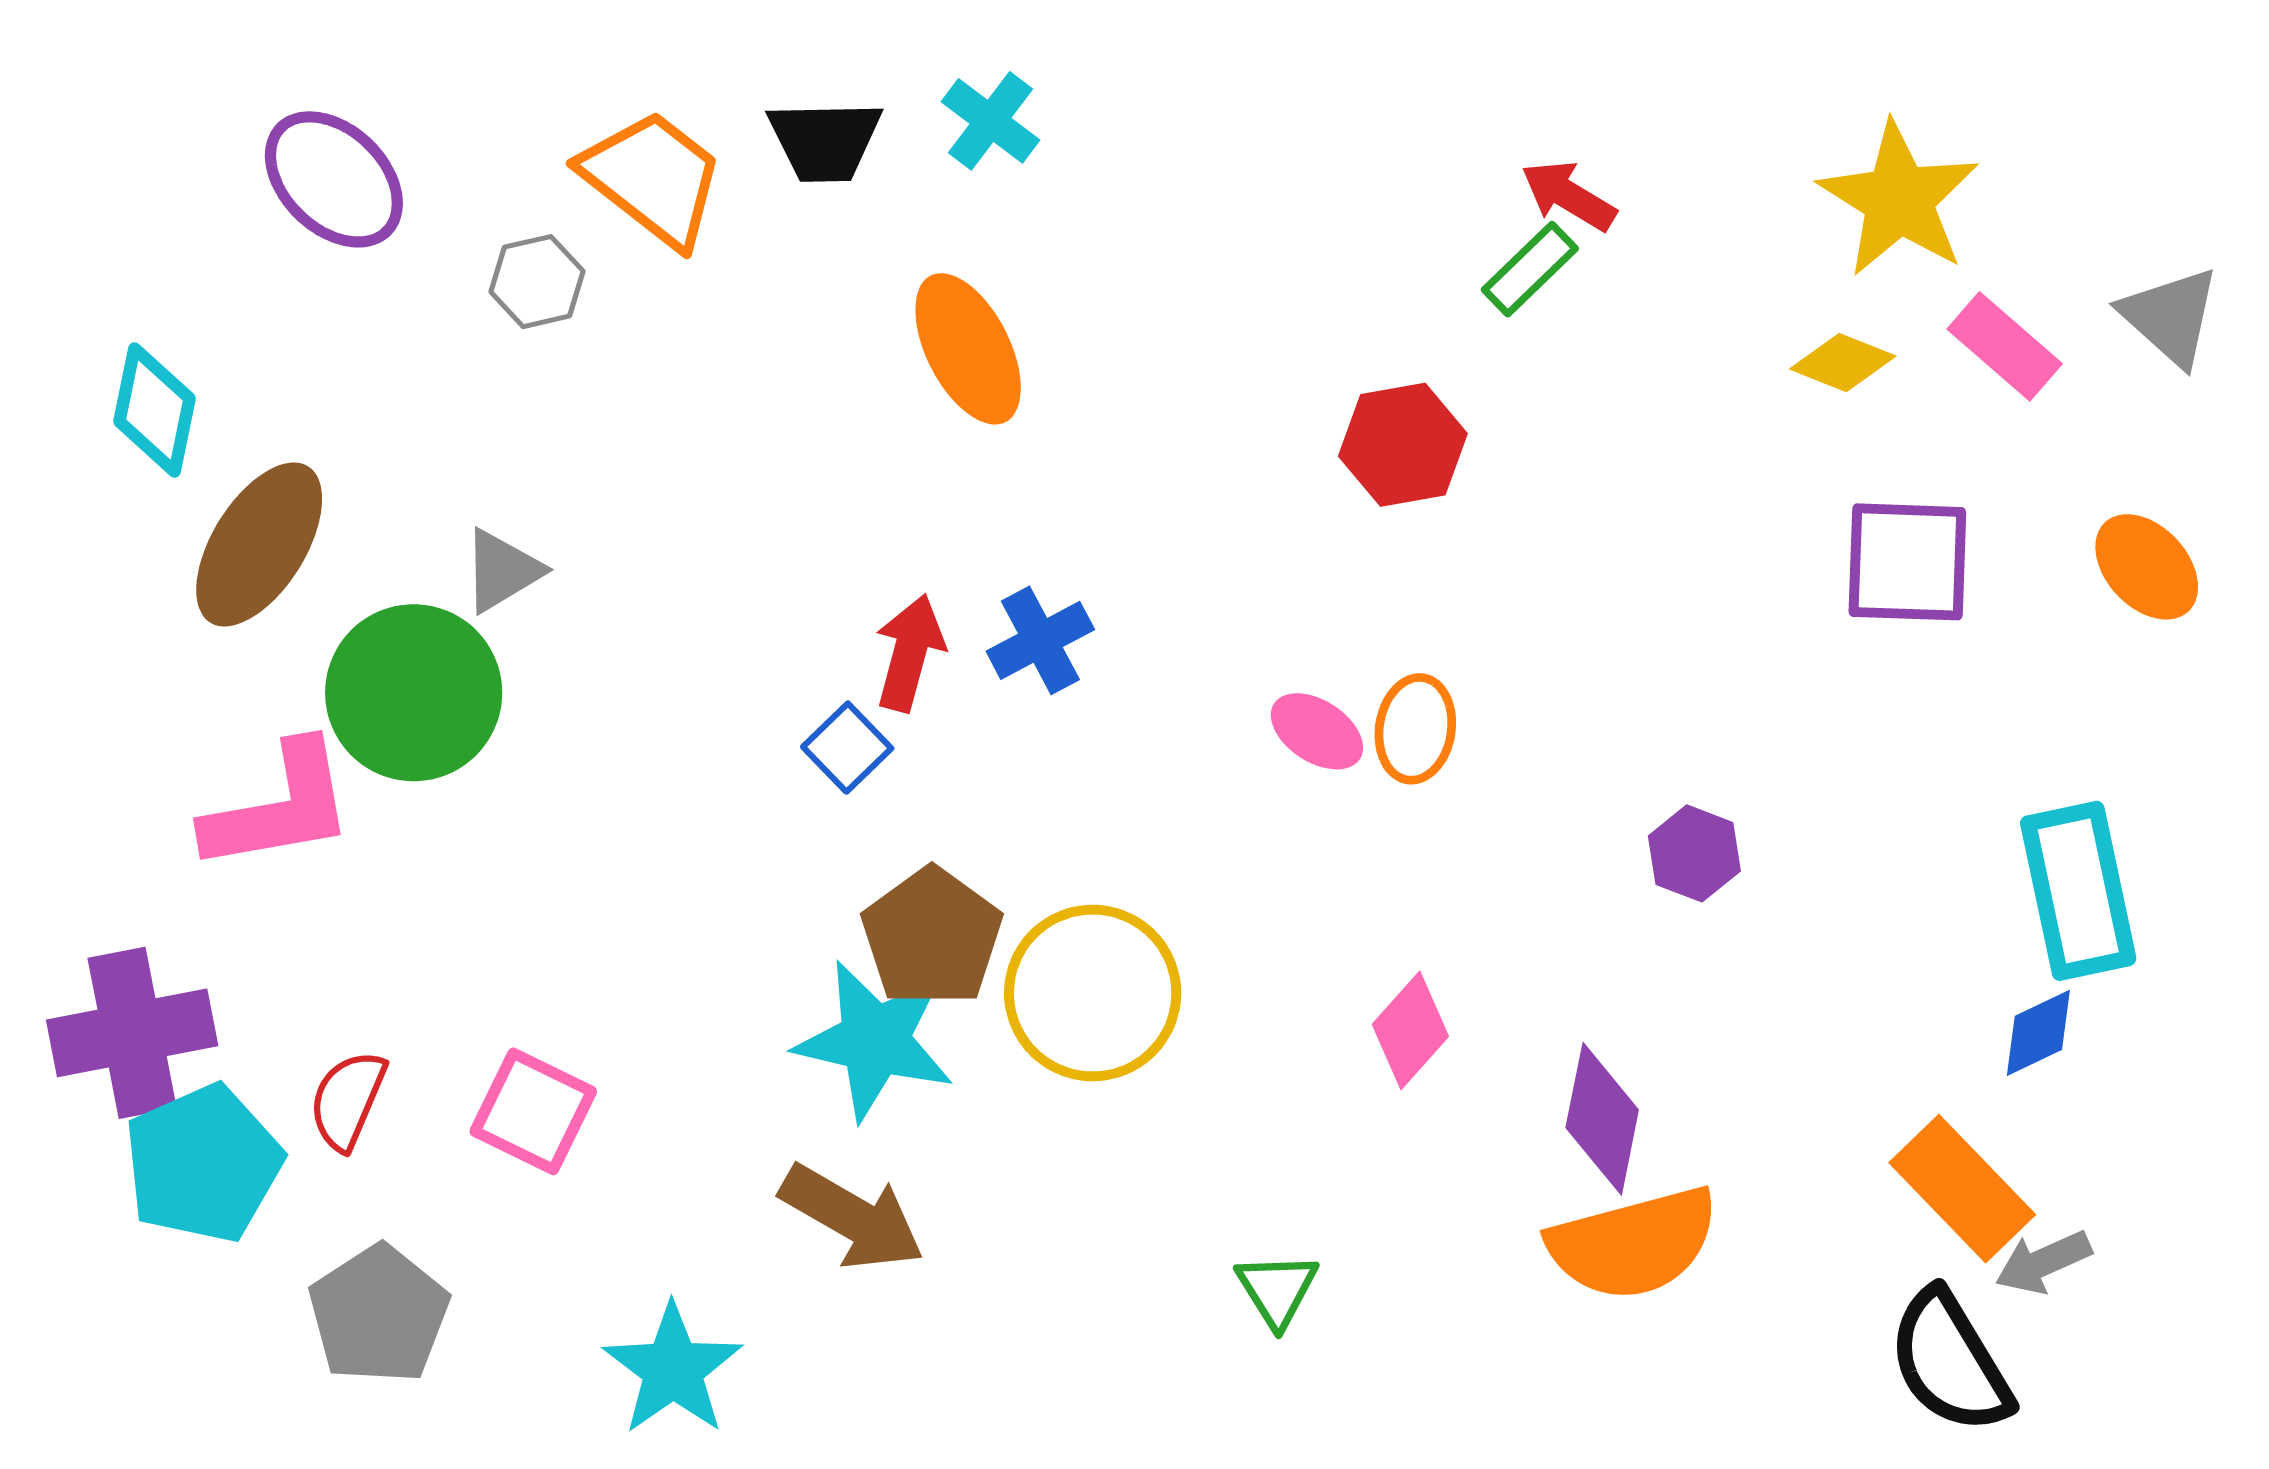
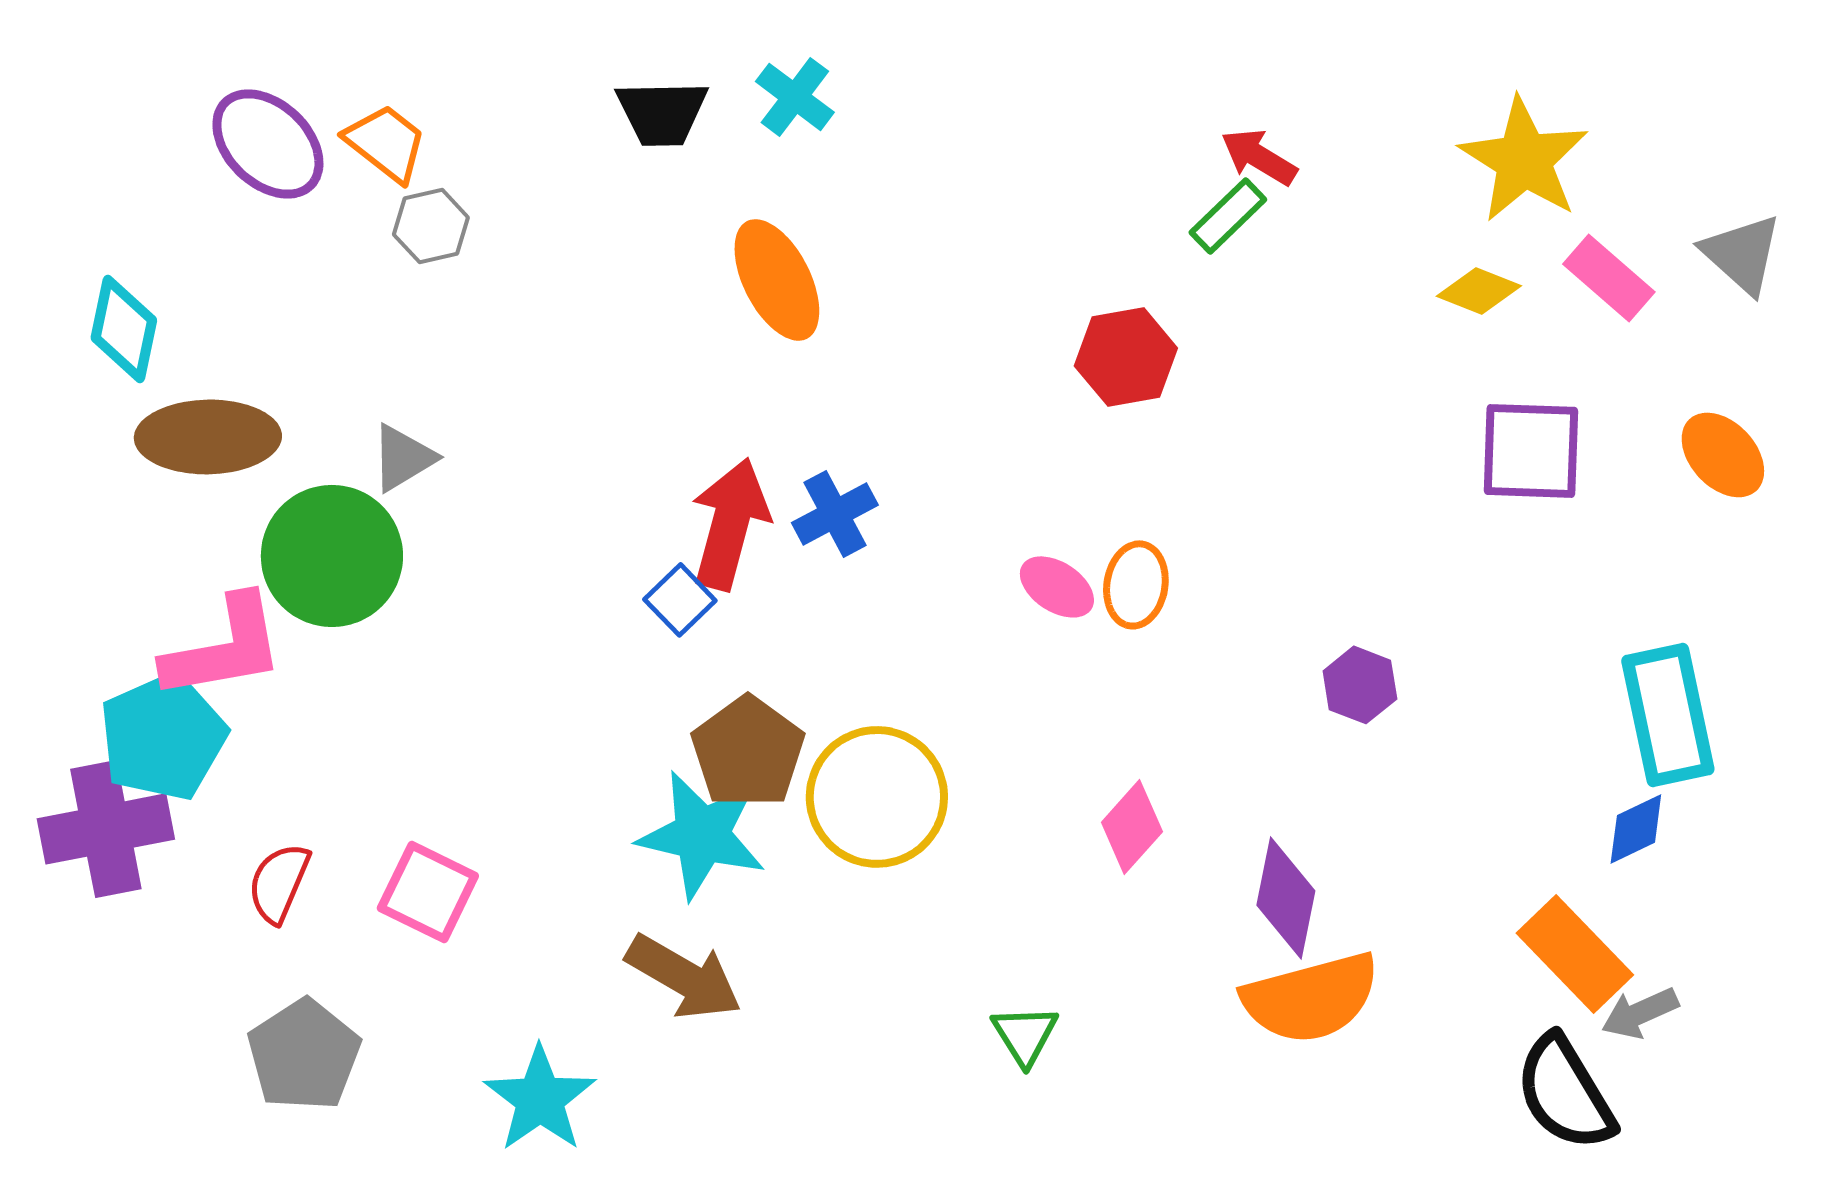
orange trapezoid: (653, 178) -> (386, 143), moved, size x0.7
brown ellipse: (259, 544) -> (208, 437), turned 57
red arrow: (910, 653) -> (730, 524), size x1.4
cyan pentagon: (203, 1164) -> (163, 737), moved

